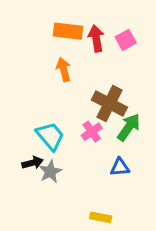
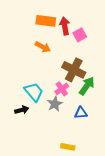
pink square: (126, 40) -> (80, 35), moved
orange arrow: (64, 70) -> (43, 47), turned 133
gray star: (50, 172) -> (55, 104), moved

